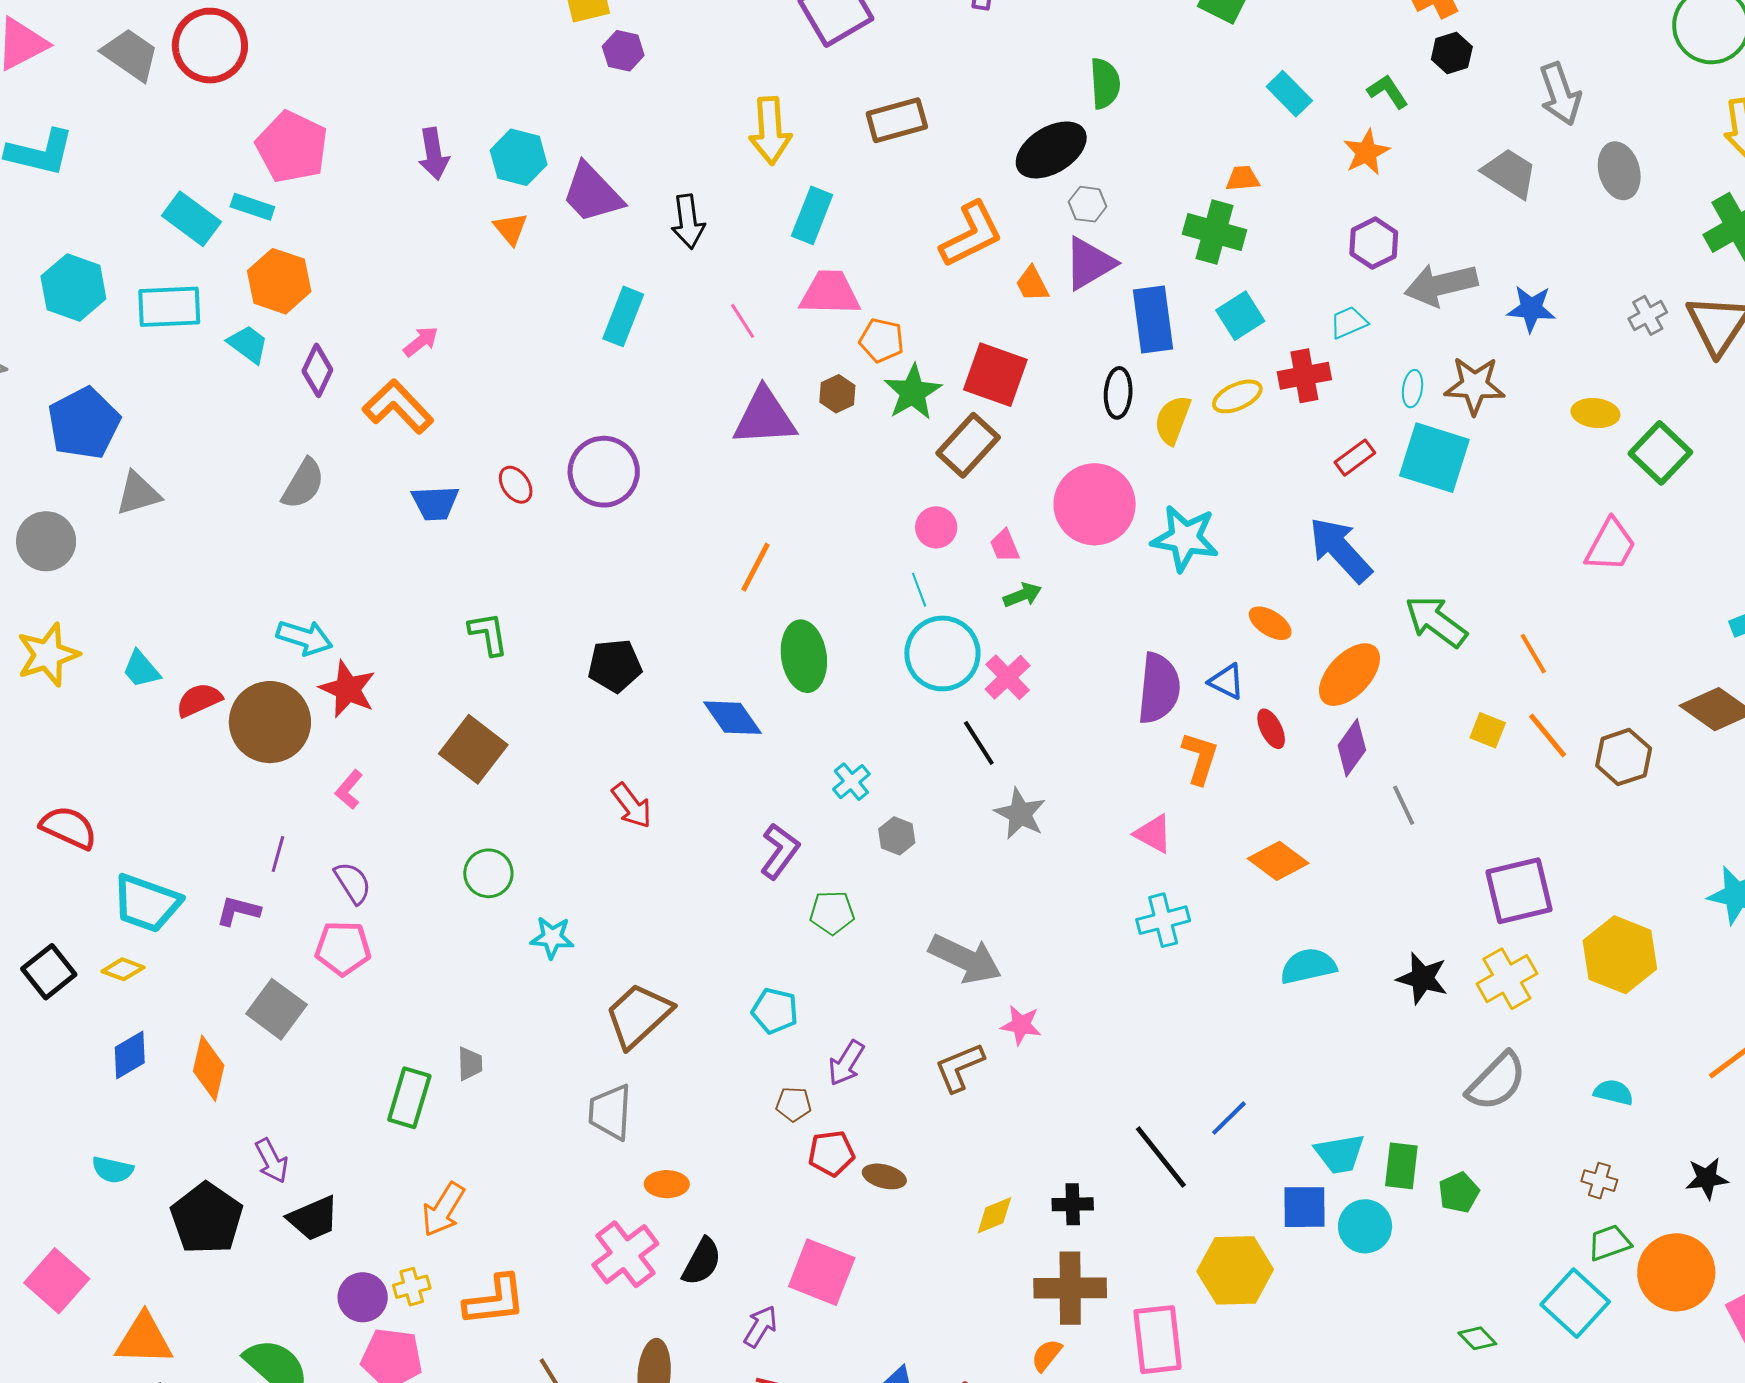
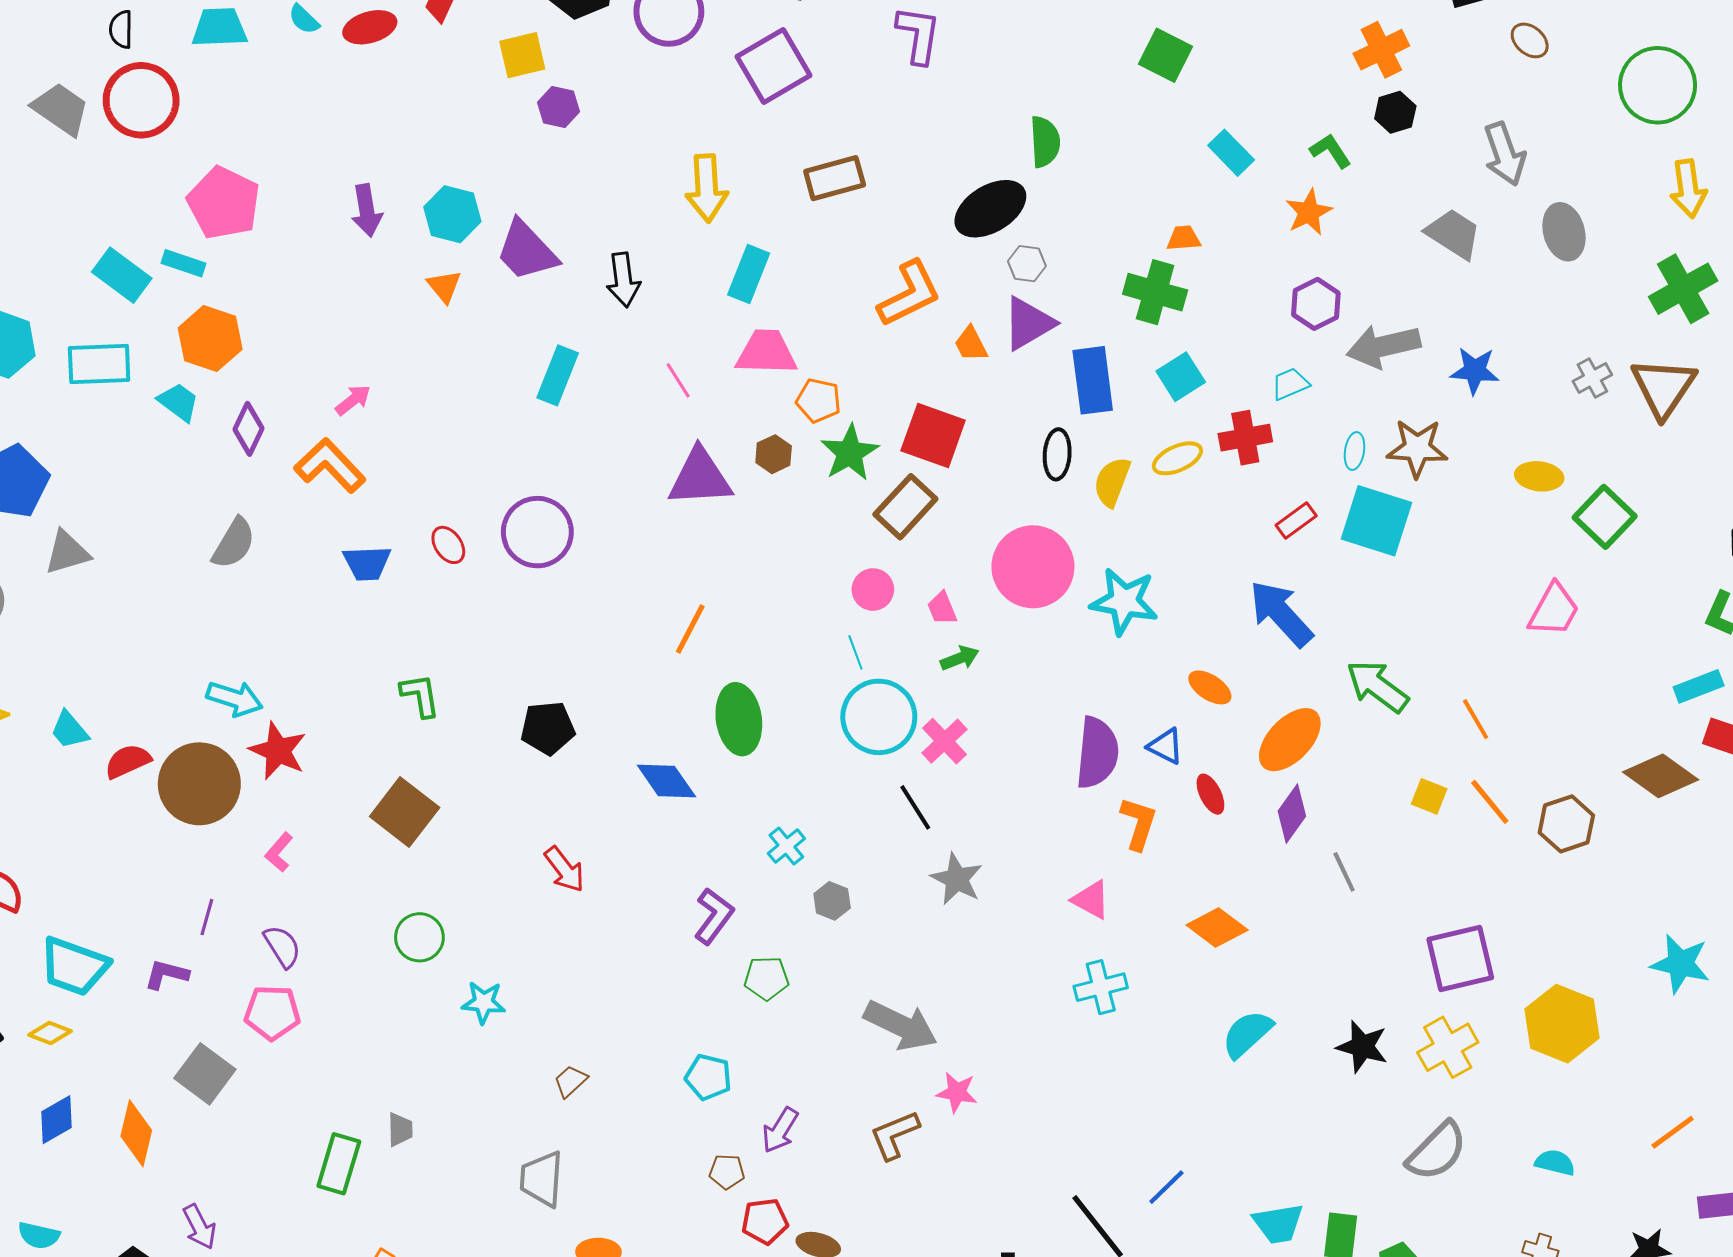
cyan semicircle: (1308, 966) -> (1247, 1034), turned -30
brown trapezoid: (638, 1015) -> (571, 1081), size x0.5

